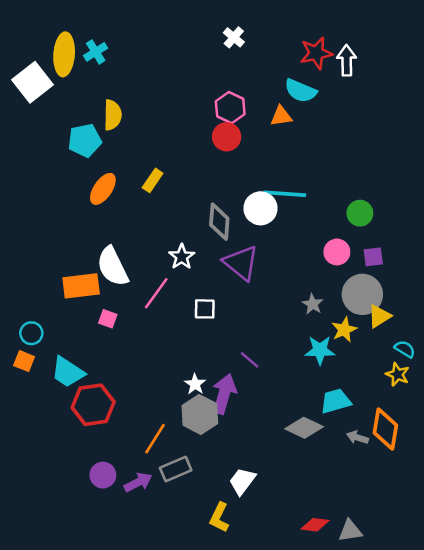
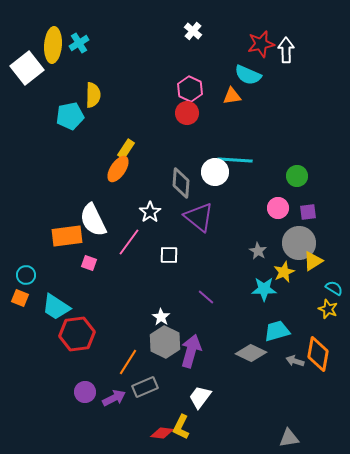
orange ellipse: (103, 189) -> (118, 169), moved
purple arrow: (224, 394) -> (191, 351), moved
red diamond: (315, 525) -> (162, 433), moved

